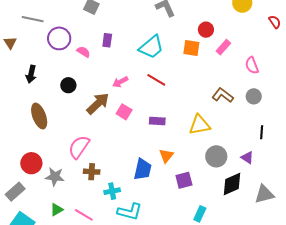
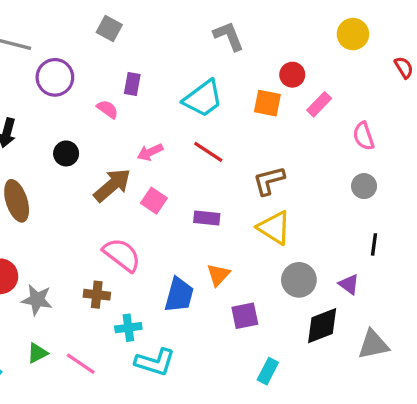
pink semicircle: (83, 52) -> (107, 109), moved
brown L-shape: (223, 95) -> (269, 181), moved, turned -55
yellow triangle: (199, 125) -> (274, 228), turned 40
pink semicircle: (79, 147) -> (122, 255), moved, turned 90

